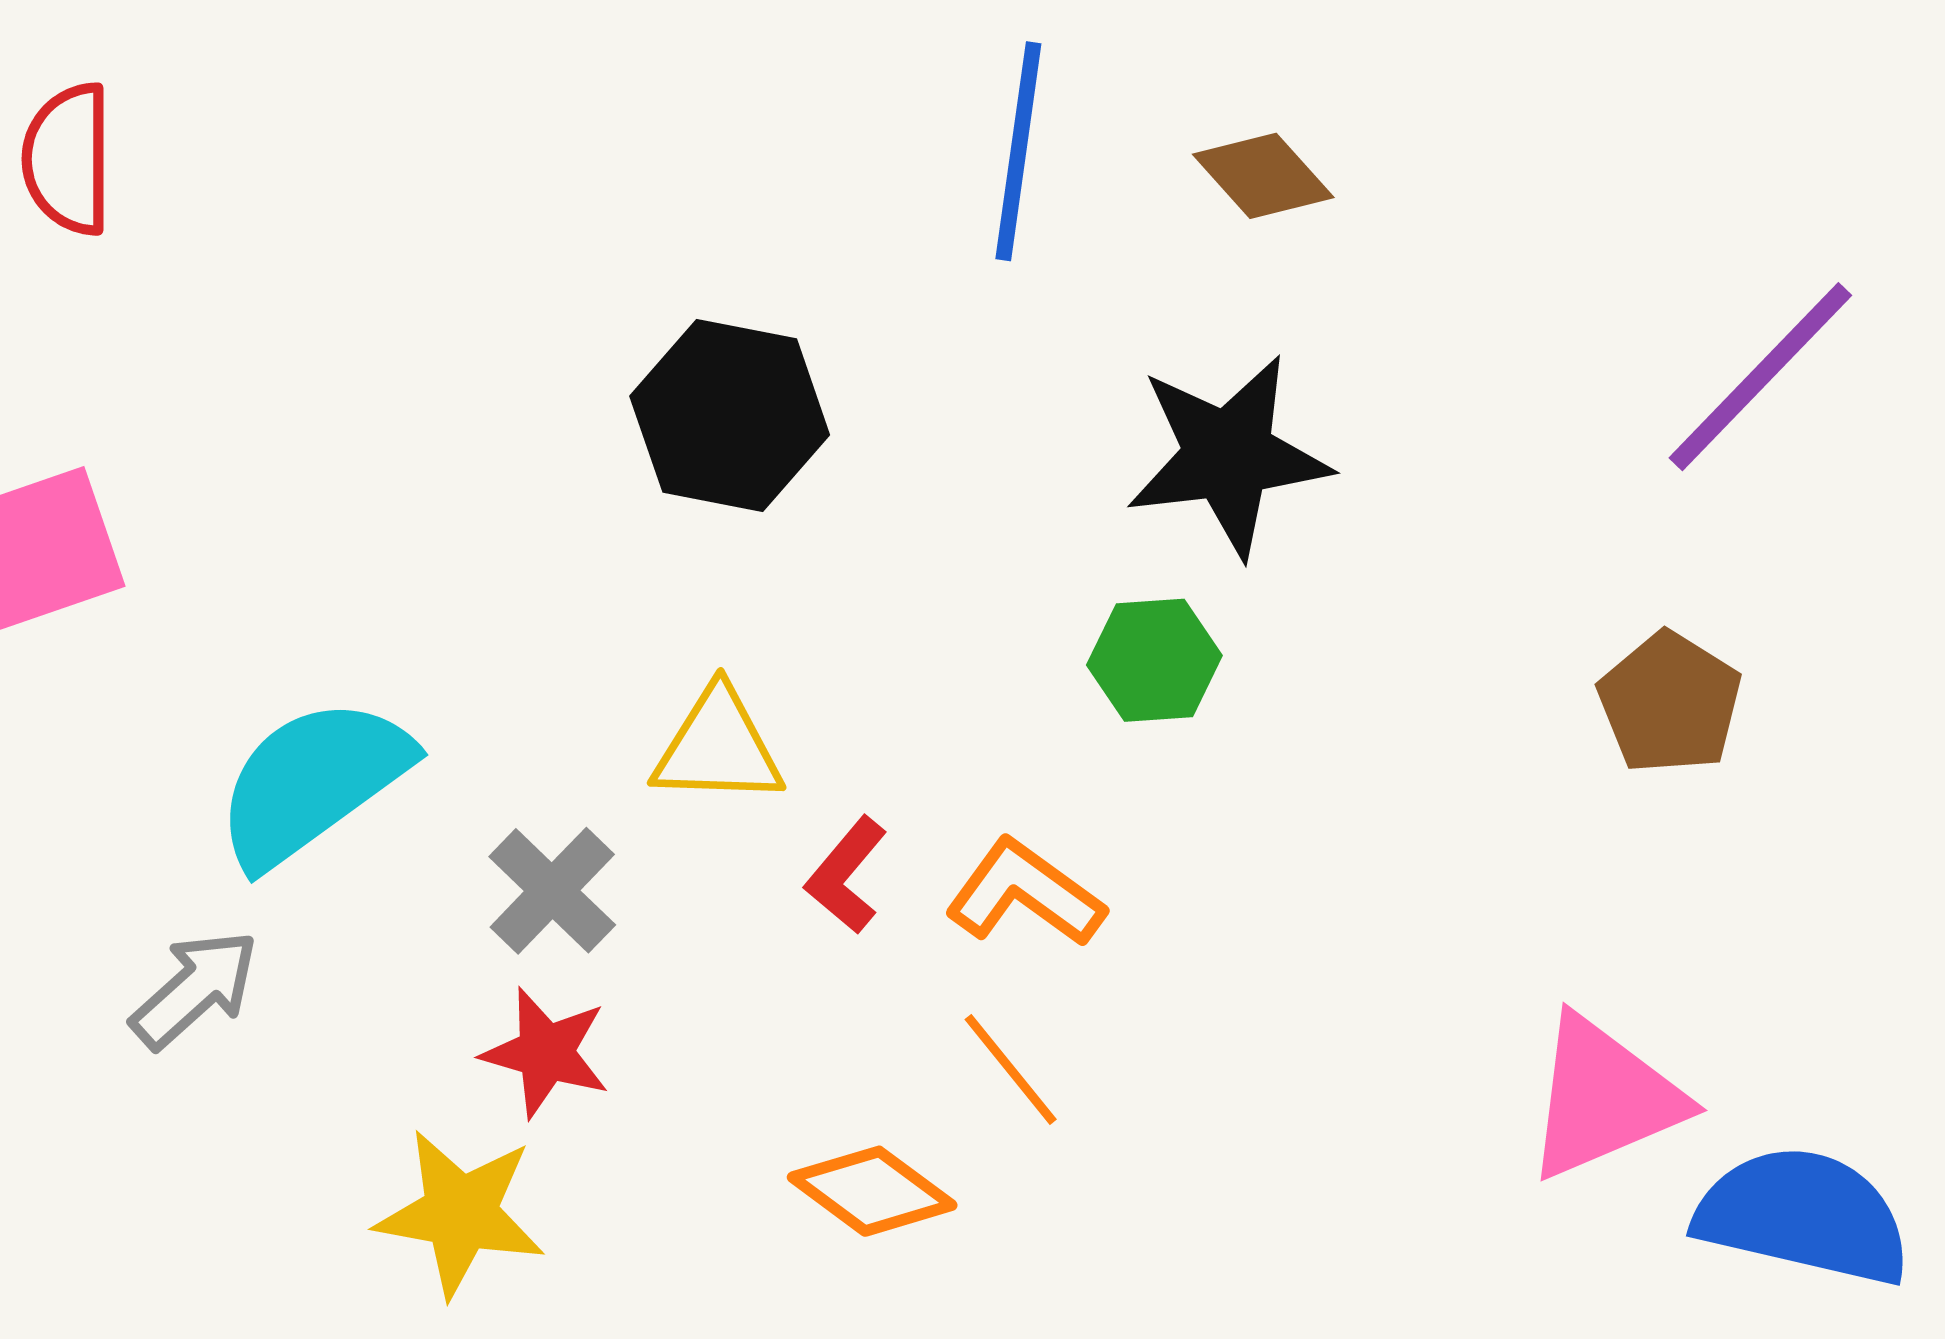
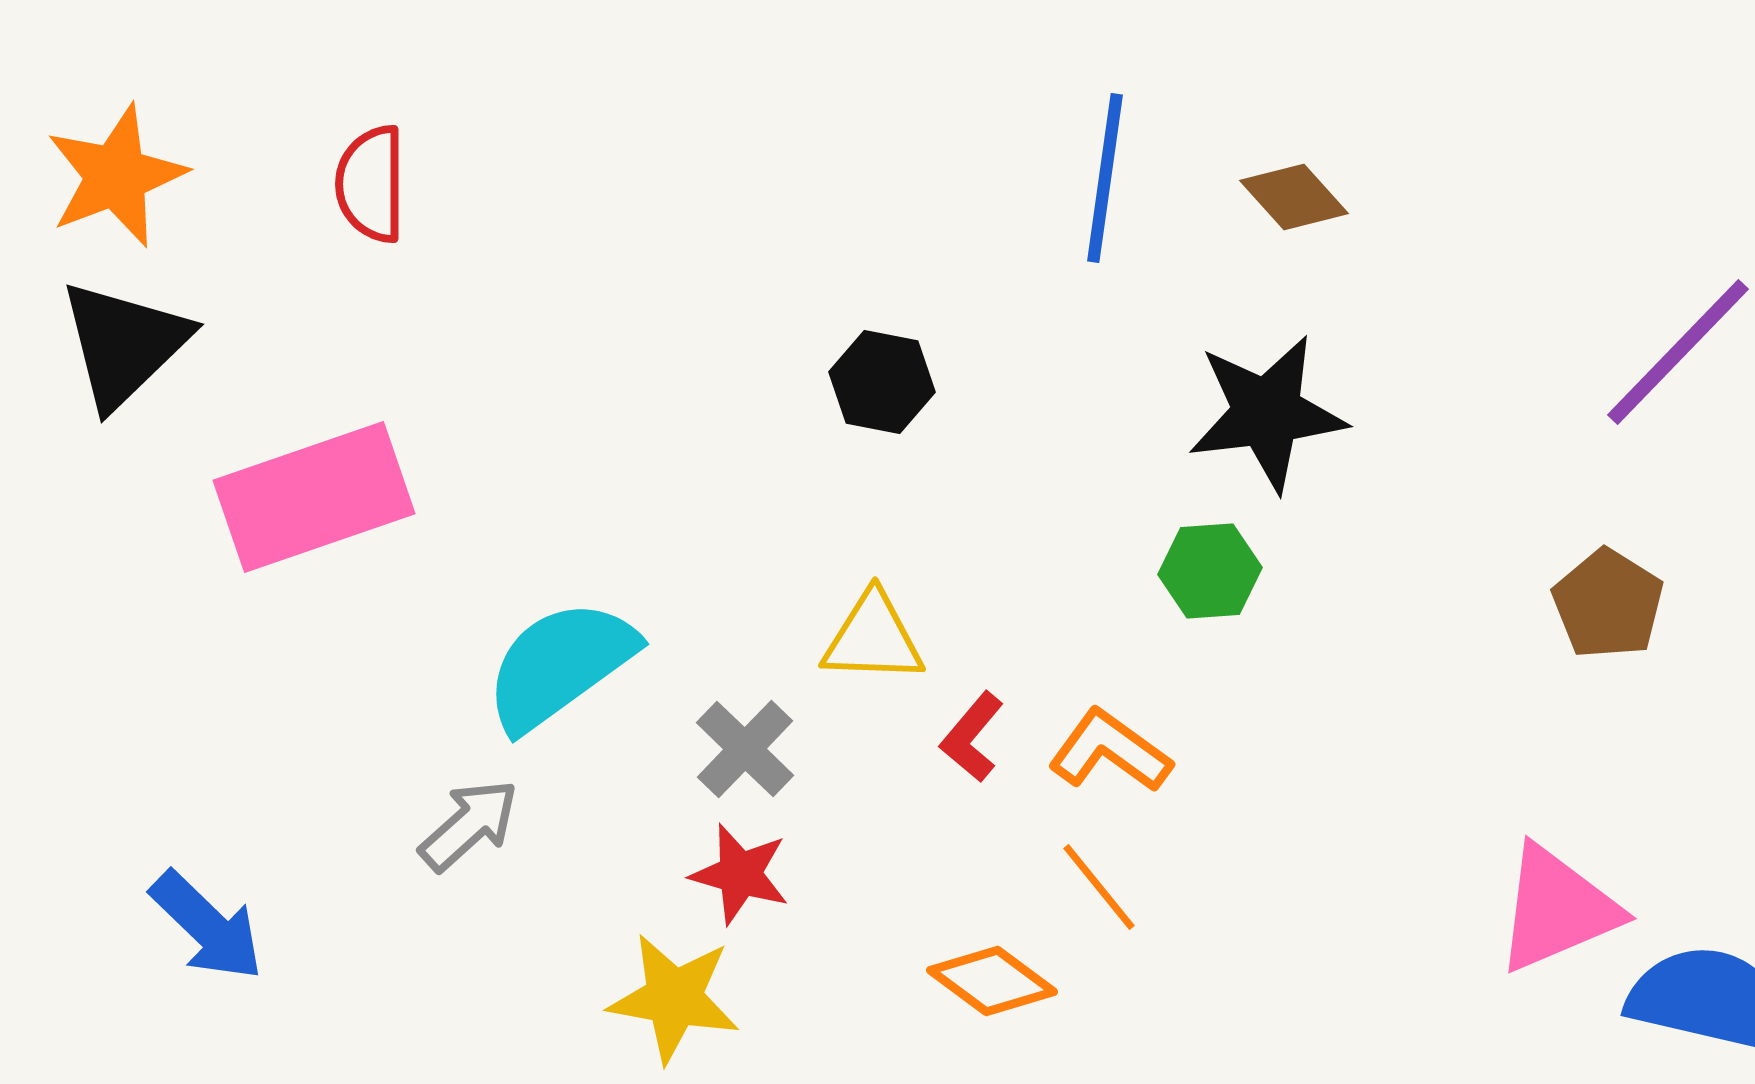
black hexagon: (730, 415) -> (882, 382), size x0.7

